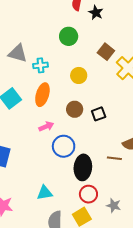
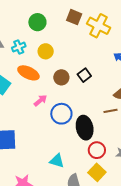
green circle: (69, 36) -> (37, 22), moved
yellow circle: (79, 75) -> (46, 51), moved
orange ellipse: (42, 95) -> (28, 73), turned -65
cyan triangle: (45, 193) -> (57, 161), turned 42

